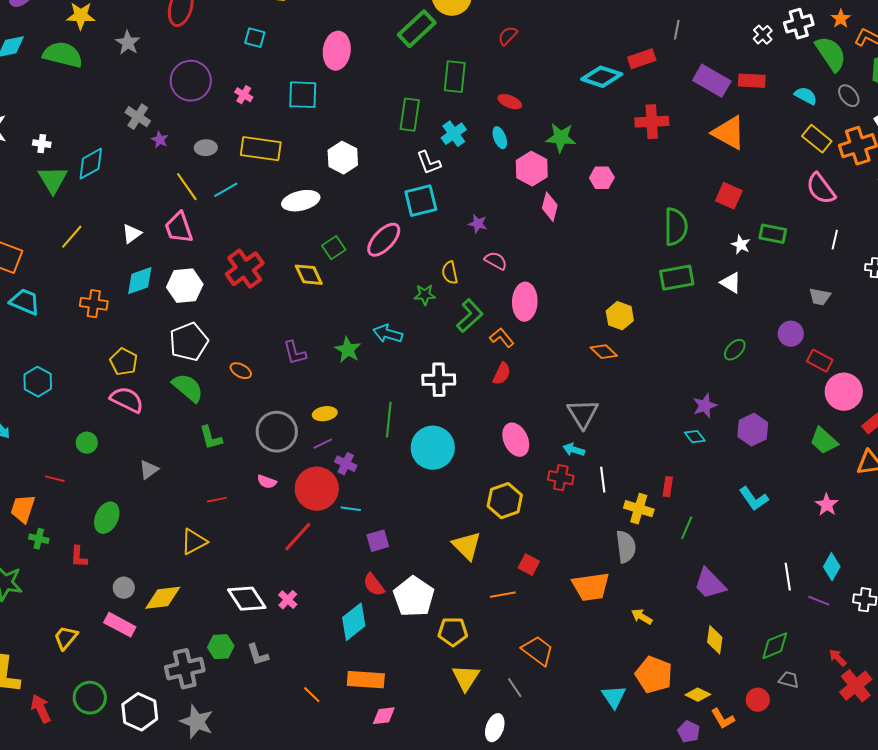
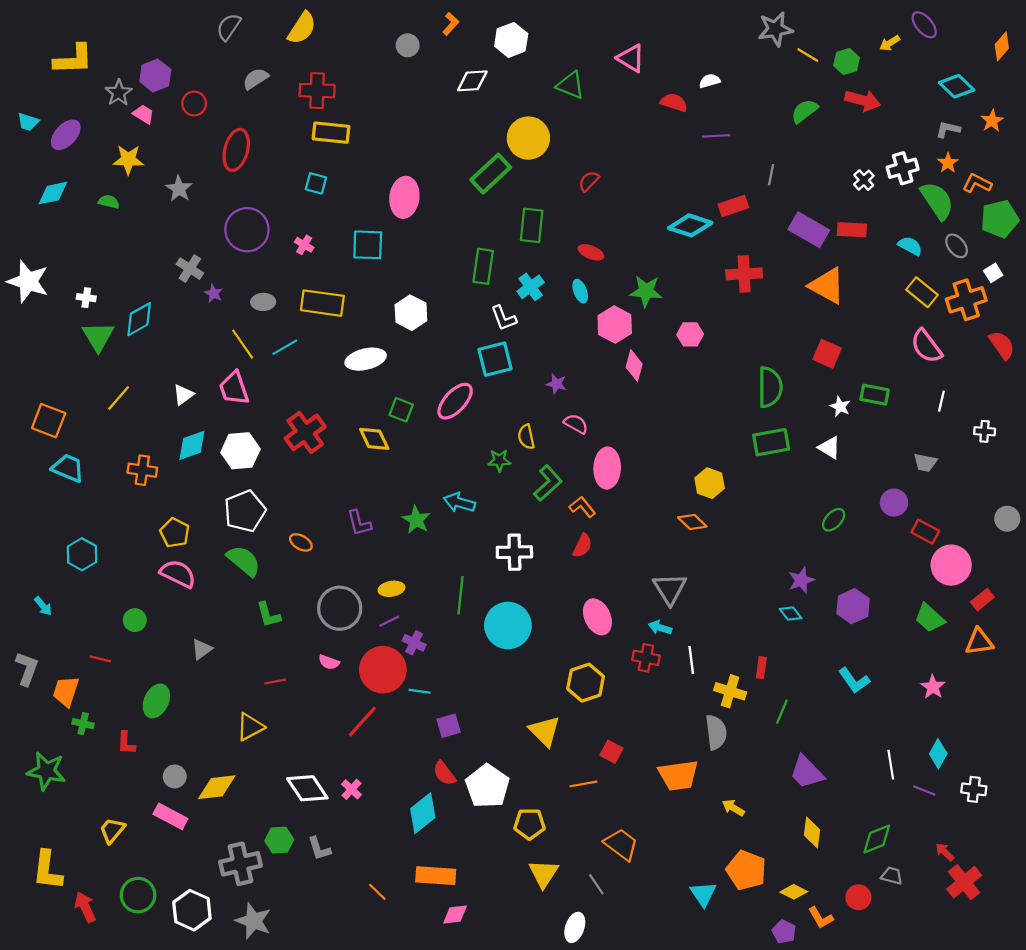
green semicircle: (63, 55) -> (109, 202), size x0.5
green square: (334, 248) -> (401, 410), turned -35

